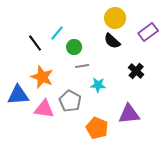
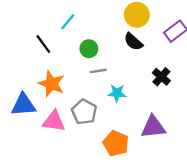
cyan line: (57, 33) -> (68, 22), moved

